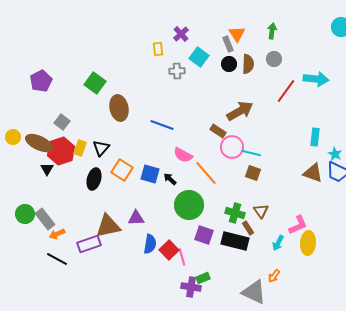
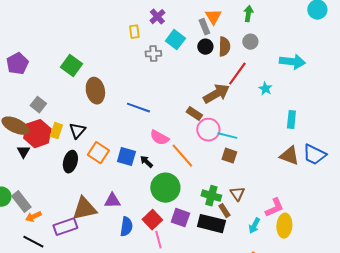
red line: (286, 91) -> (237, 74), moved
cyan star: (335, 154) -> (265, 89), moved
red square: (169, 250) -> (152, 220), moved

